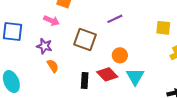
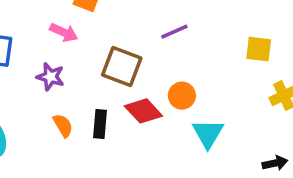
orange semicircle: (53, 66) -> (63, 125), moved
red diamond: (107, 74) -> (143, 111), moved
black rectangle: (85, 81) -> (100, 124), moved

